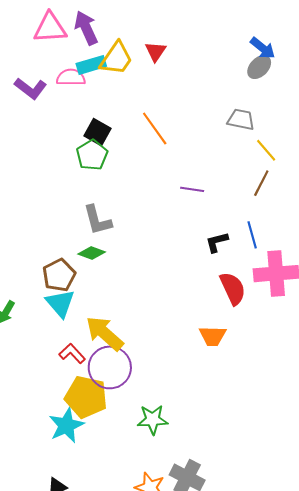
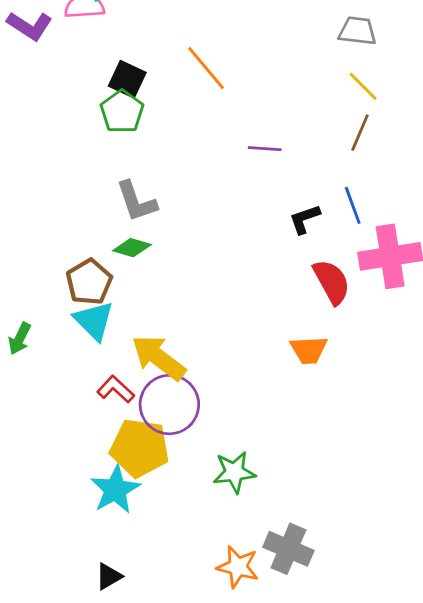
gray trapezoid: (241, 120) -> (357, 31), moved

